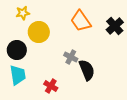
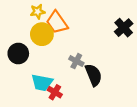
yellow star: (23, 13) -> (38, 12), moved
orange trapezoid: (81, 21) -> (57, 22), moved
cyan trapezoid: (18, 75) -> (42, 83), moved, turned 110

